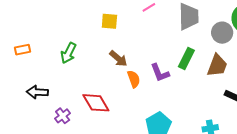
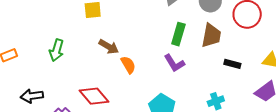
purple L-shape: (160, 73) -> (174, 63), moved

